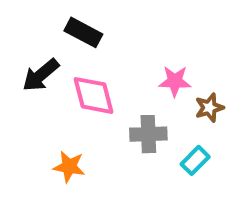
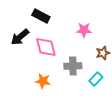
pink star: (175, 81) -> (84, 30), moved
orange star: (69, 167) -> (43, 81), moved

